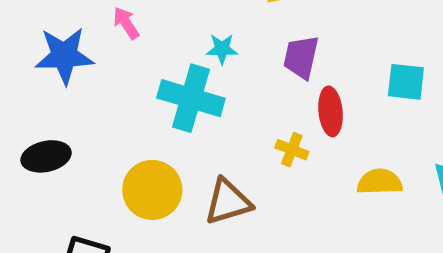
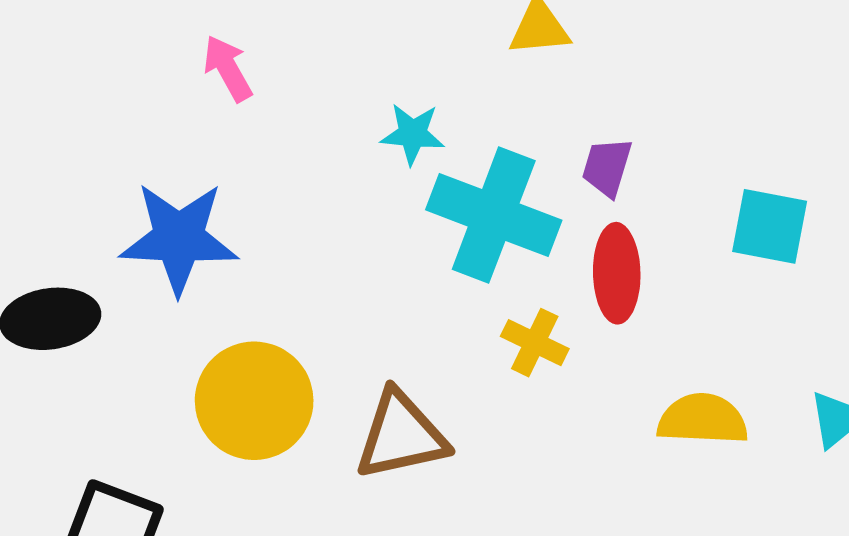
blue star: (64, 56) -> (179, 238), moved
purple trapezoid: (301, 57) -> (607, 167), moved, size x0.7
cyan cross: (191, 98) -> (494, 215), moved

